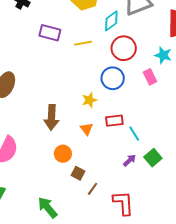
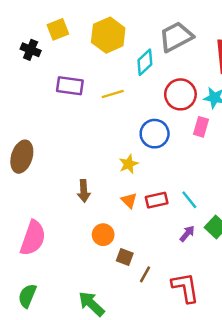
red circle: (124, 48) -> (180, 94), moved
pink rectangle: (150, 77) -> (201, 127), turned 49
brown arrow: (51, 117) -> (84, 191), size x0.7
red rectangle: (114, 121) -> (157, 200), moved

